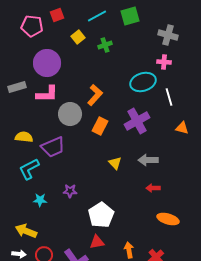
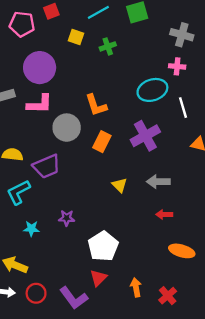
yellow square: (78, 37) -> (76, 37), turned -32
orange L-shape: (95, 95) -> (96, 105), turned 120
red triangle: (97, 242) -> (98, 278), turned -35

